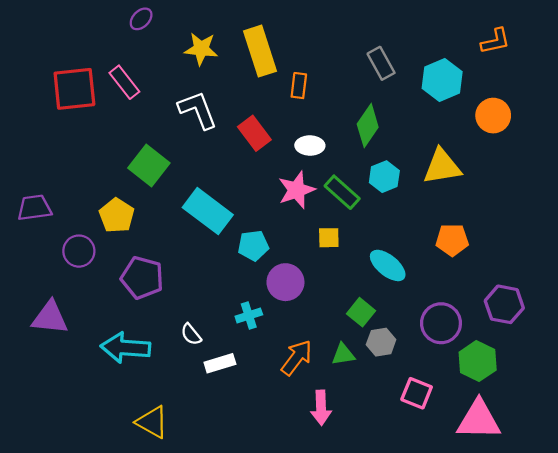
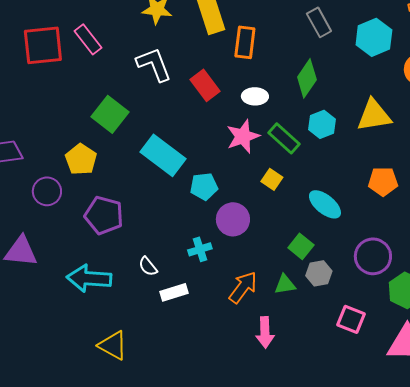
orange rectangle: (299, 86) -> (245, 42), size x1.4
yellow square: (329, 238) -> (272, 179), turned 35

